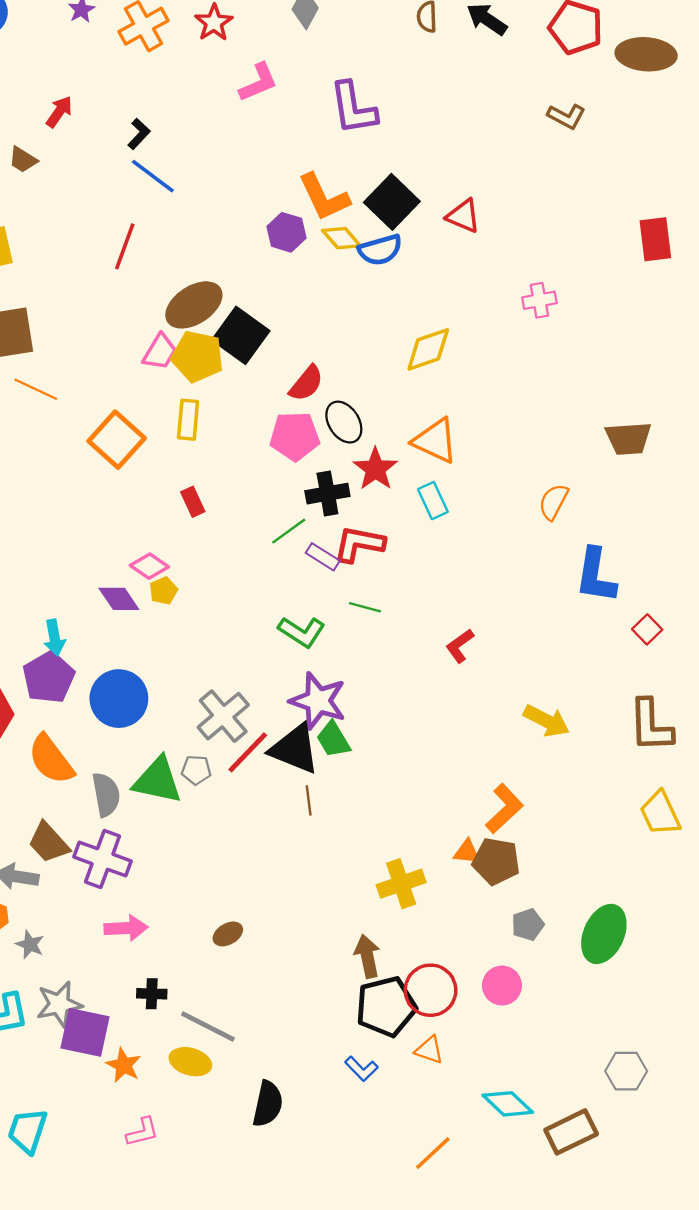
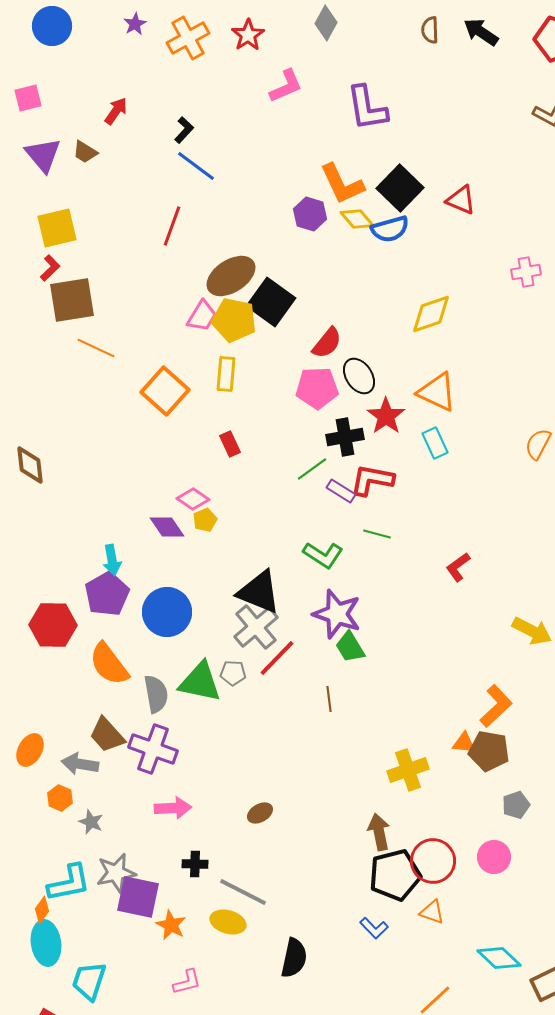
black triangle: (295, 749) -> (259, 592), moved

